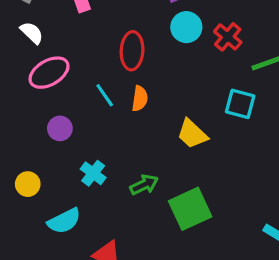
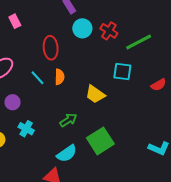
cyan cross: (93, 173) -> (26, 129), moved
green arrow: (144, 185) -> (68, 120), moved
cyan semicircle: (64, 221) -> (67, 154), moved

